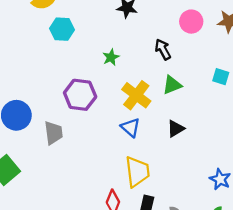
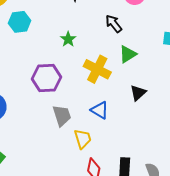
blue triangle: (130, 128) -> (100, 110), moved
gray trapezoid: (54, 133) -> (62, 115), moved
yellow trapezoid: (137, 172) -> (83, 139), moved, size x0.7

